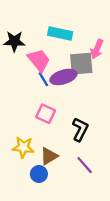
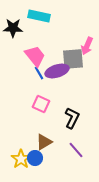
cyan rectangle: (60, 34) -> (39, 16), moved
black star: (14, 41) -> (13, 28), moved
yellow star: (23, 147) -> (21, 159), moved, turned 30

